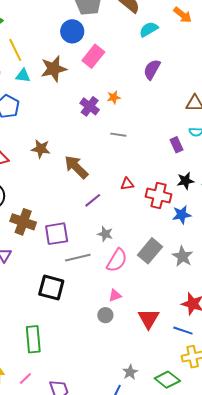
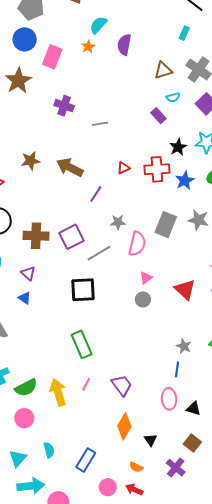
cyan semicircle: (149, 29) -> (98, 25), moved
purple semicircle: (152, 69) -> (124, 45), moved
orange star: (114, 97) -> (88, 47), moved

